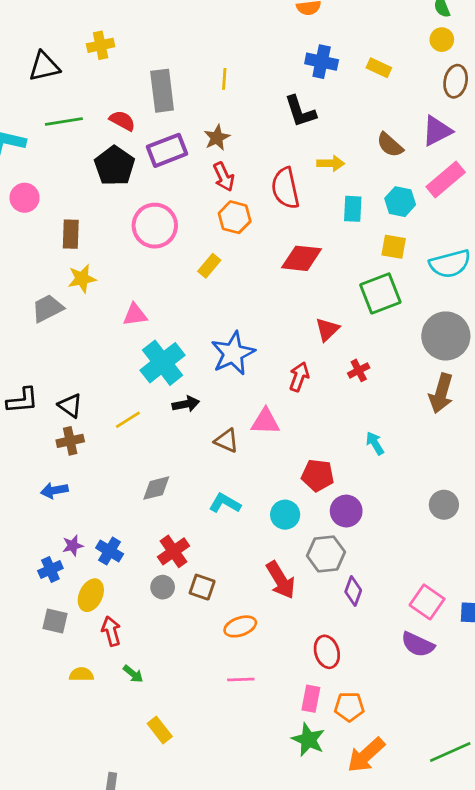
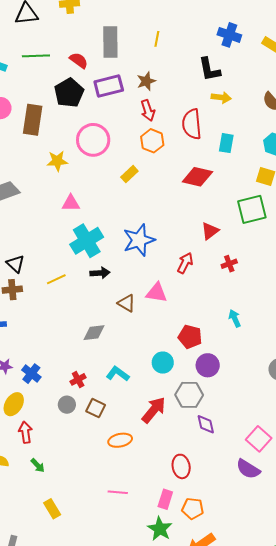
yellow arrow: (331, 163) -> (221, 97), moved
cyan rectangle: (353, 209) -> (226, 143), moved
brown rectangle: (71, 234) -> (33, 120), moved, size x1.4
yellow star: (82, 279) -> (57, 161), moved
gray diamond: (156, 488) -> (94, 333), moved
cyan L-shape: (225, 503) -> (118, 374), moved
red cross: (174, 551) -> (78, 379), size x0.7
red arrow: (281, 580) -> (154, 410), turned -116
purple diamond: (353, 591) -> (206, 424), turned -40
pink line: (241, 679) -> (118, 492), moved

